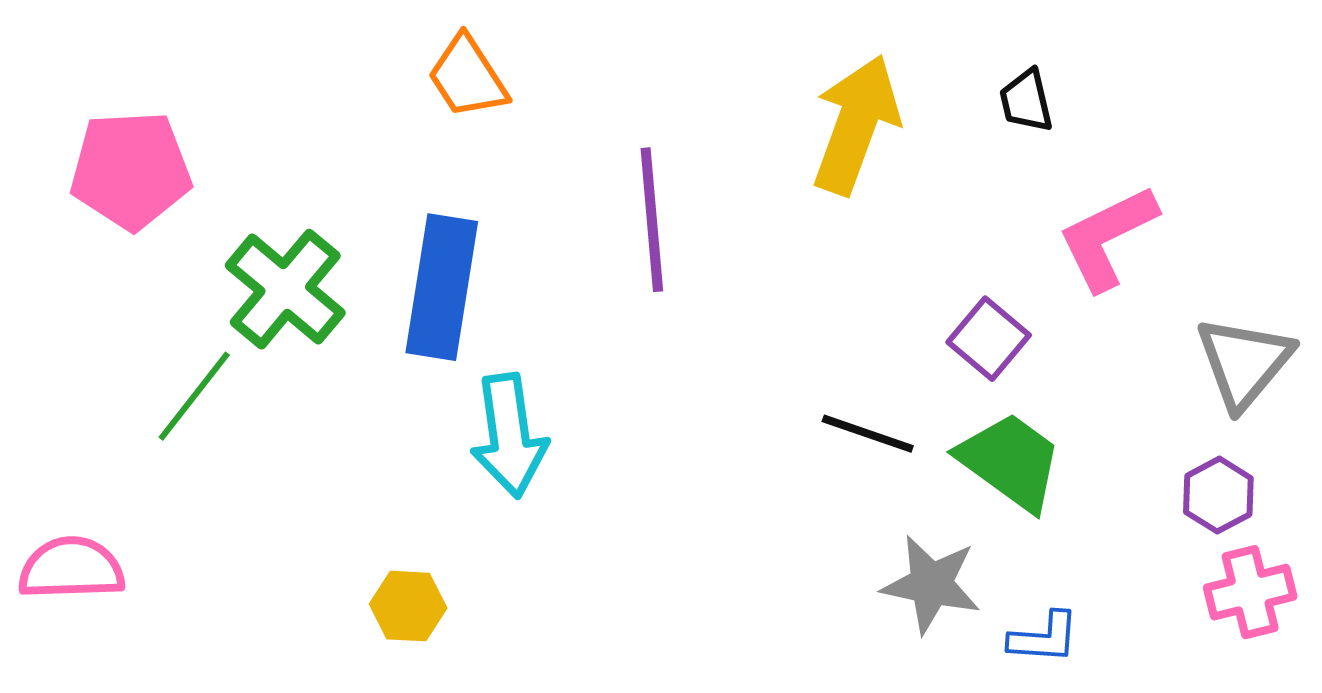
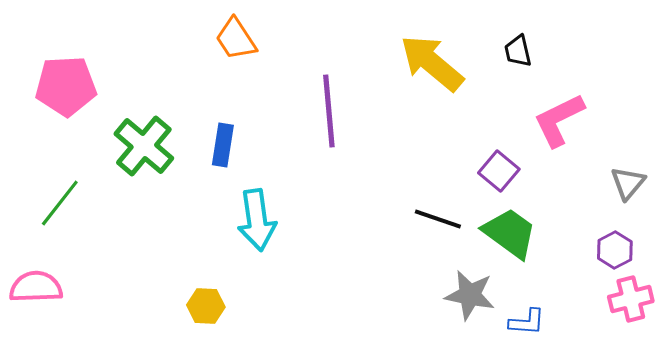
yellow arrow: (856, 125) -> (432, 63), turned -70
blue rectangle: (442, 287) -> (223, 145), size x0.6
gray triangle: (1244, 362) -> (628, 183), size x0.7
green line: (194, 396) -> (60, 203), moved

